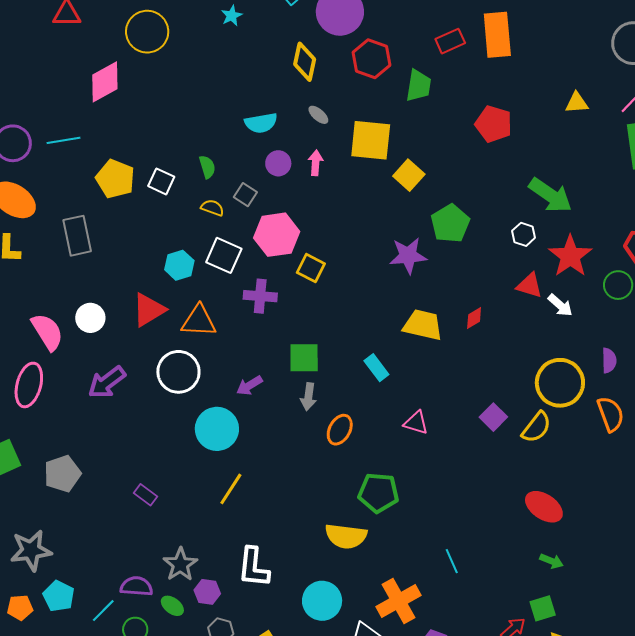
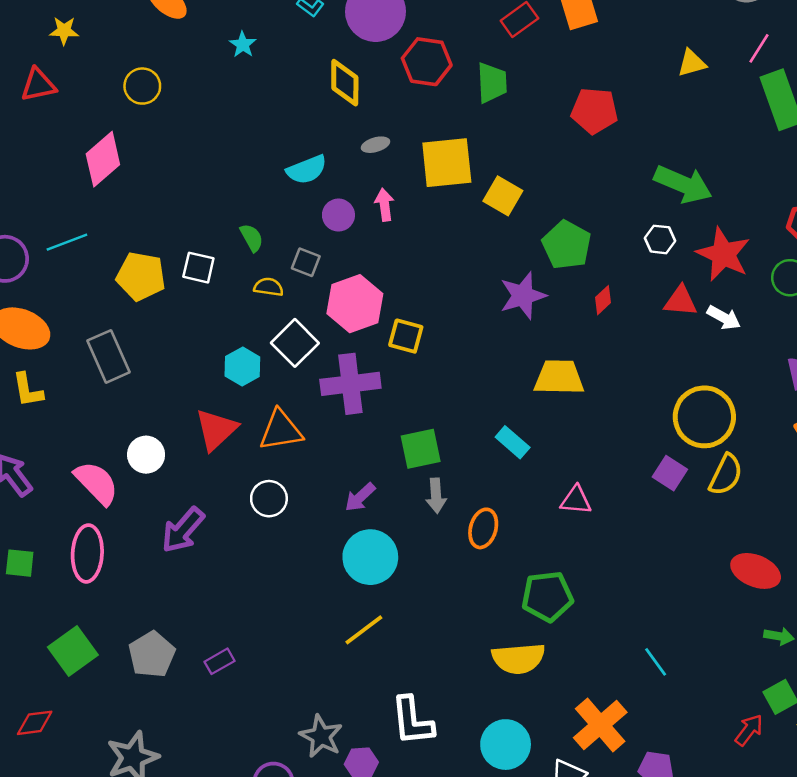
yellow circle: (147, 32) -> (142, 86), size x0.7
gray ellipse: (318, 115) -> (376, 145), turned -45
white square: (224, 255) -> (295, 343), turned 33
purple cross: (260, 296) -> (350, 384), size x1.4
red diamond: (474, 318) -> (603, 300), moved
white circle: (178, 372) -> (269, 499), size x0.7
yellow circle: (560, 383) -> (704, 417), moved
cyan circle: (217, 429) -> (370, 557), moved
yellow line: (231, 489) -> (364, 630), turned 32
purple rectangle: (145, 495) -> (220, 661), moved, turned -55

